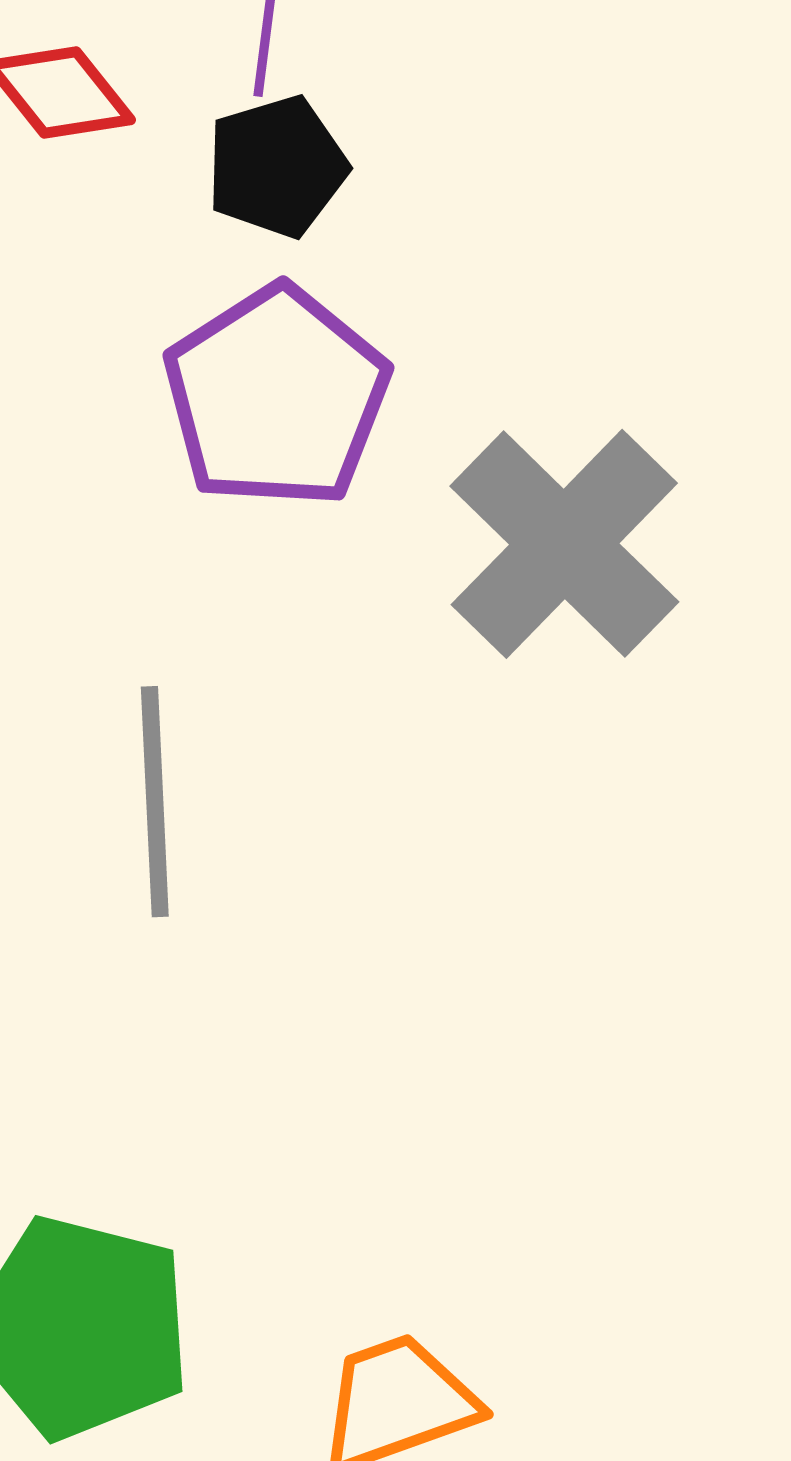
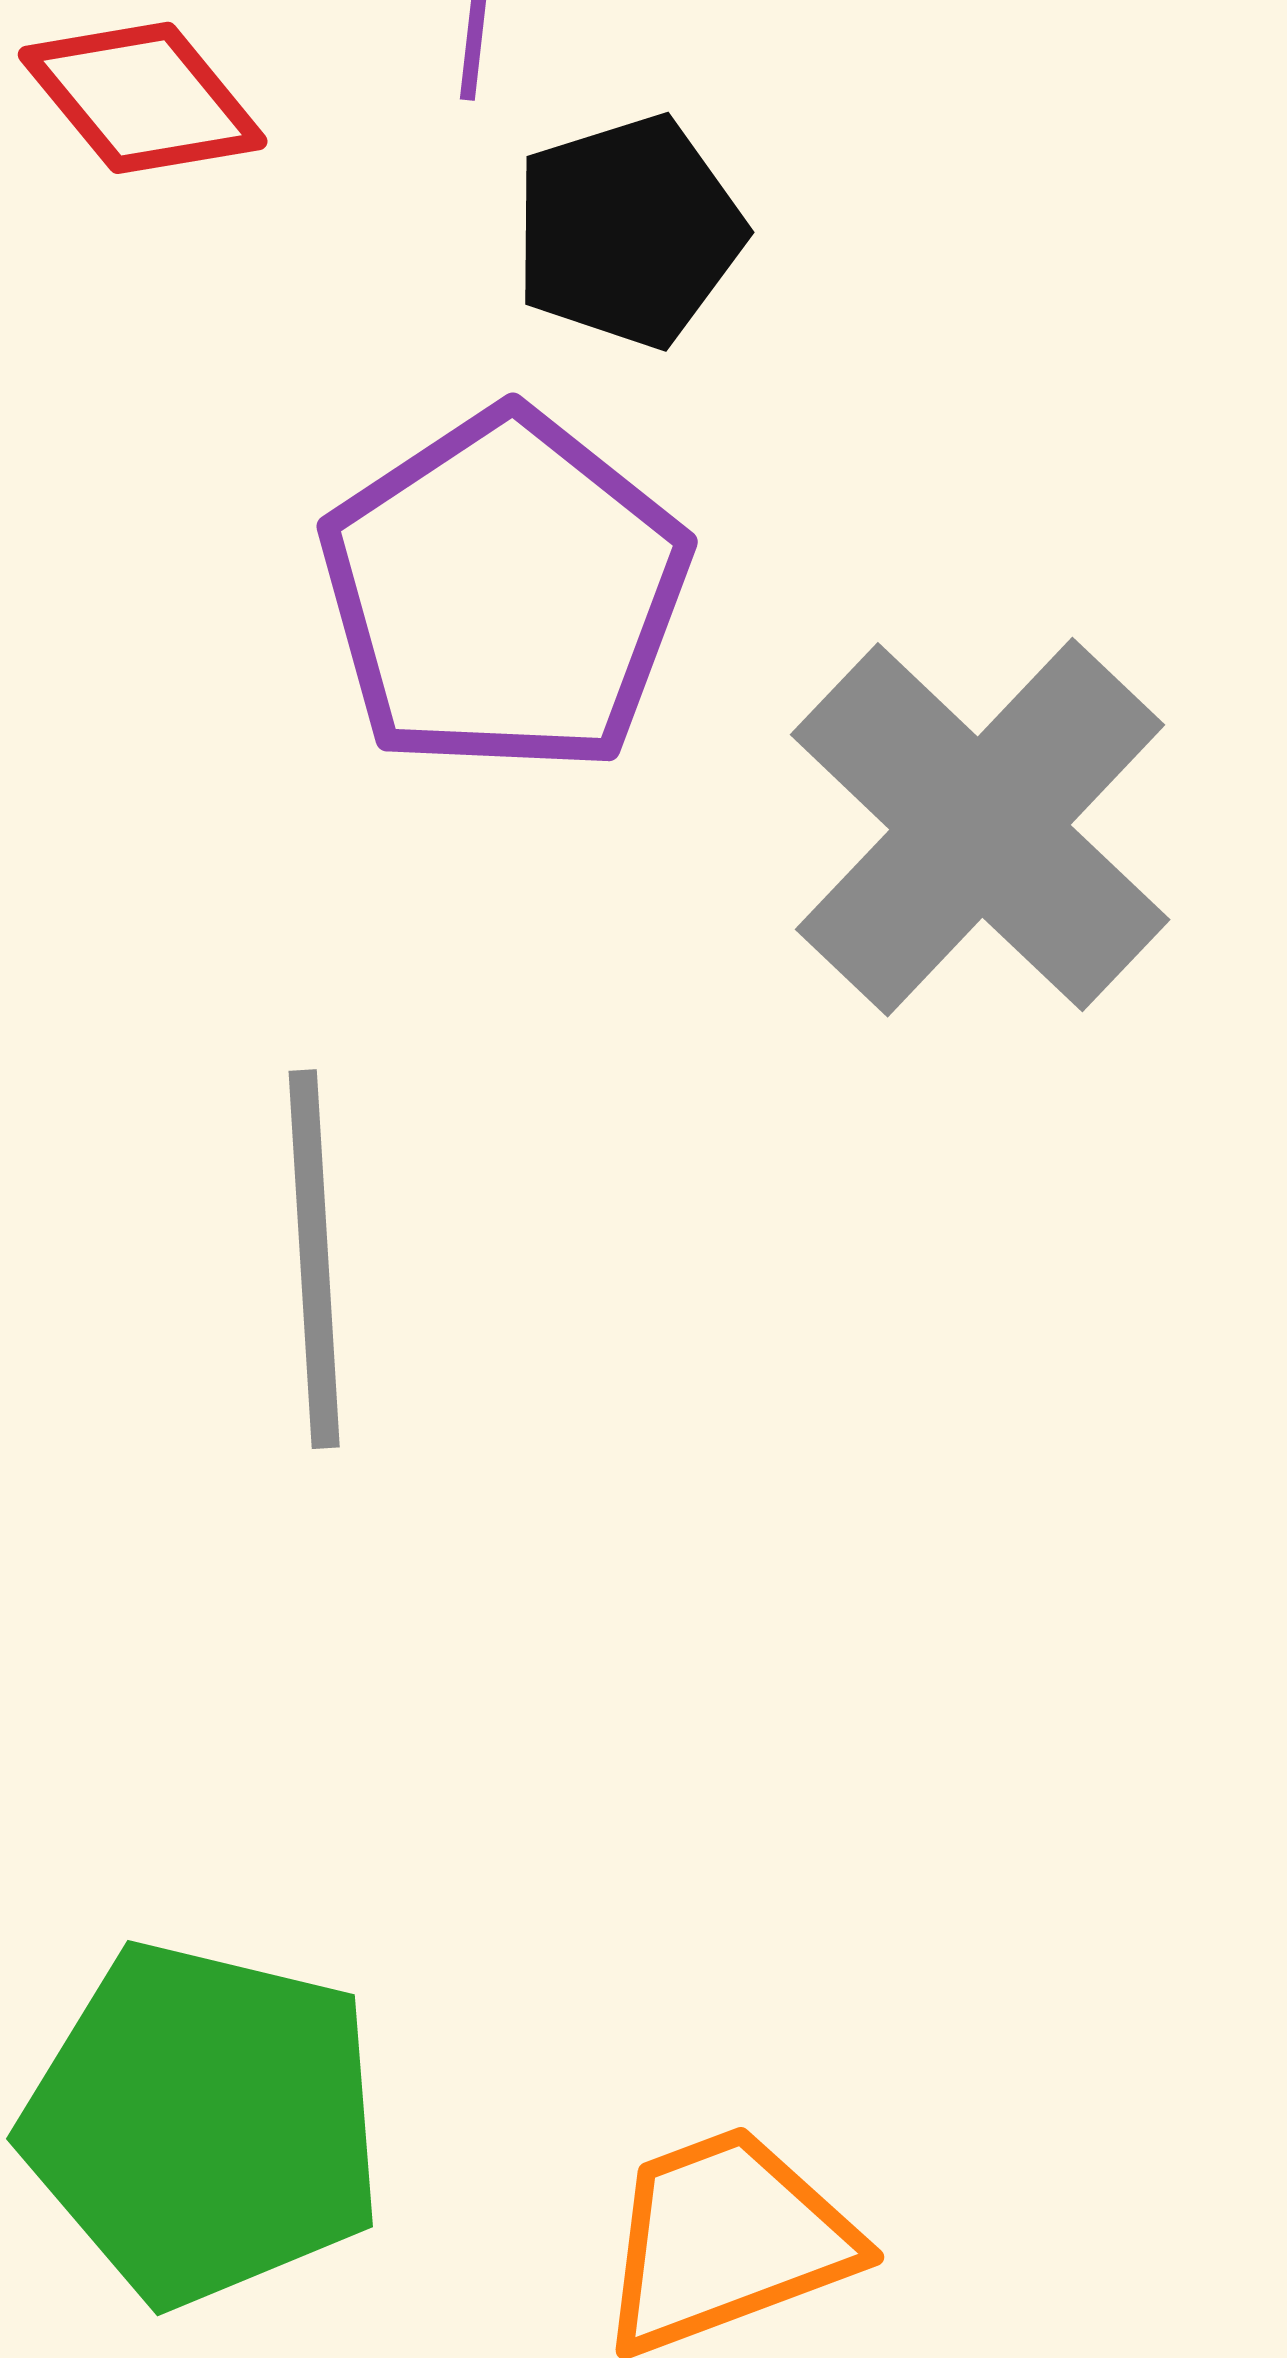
black pentagon: (277, 167) -> (628, 231), moved

